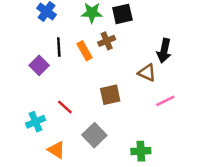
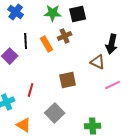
red line: (65, 107) -> (31, 90), turned 64

